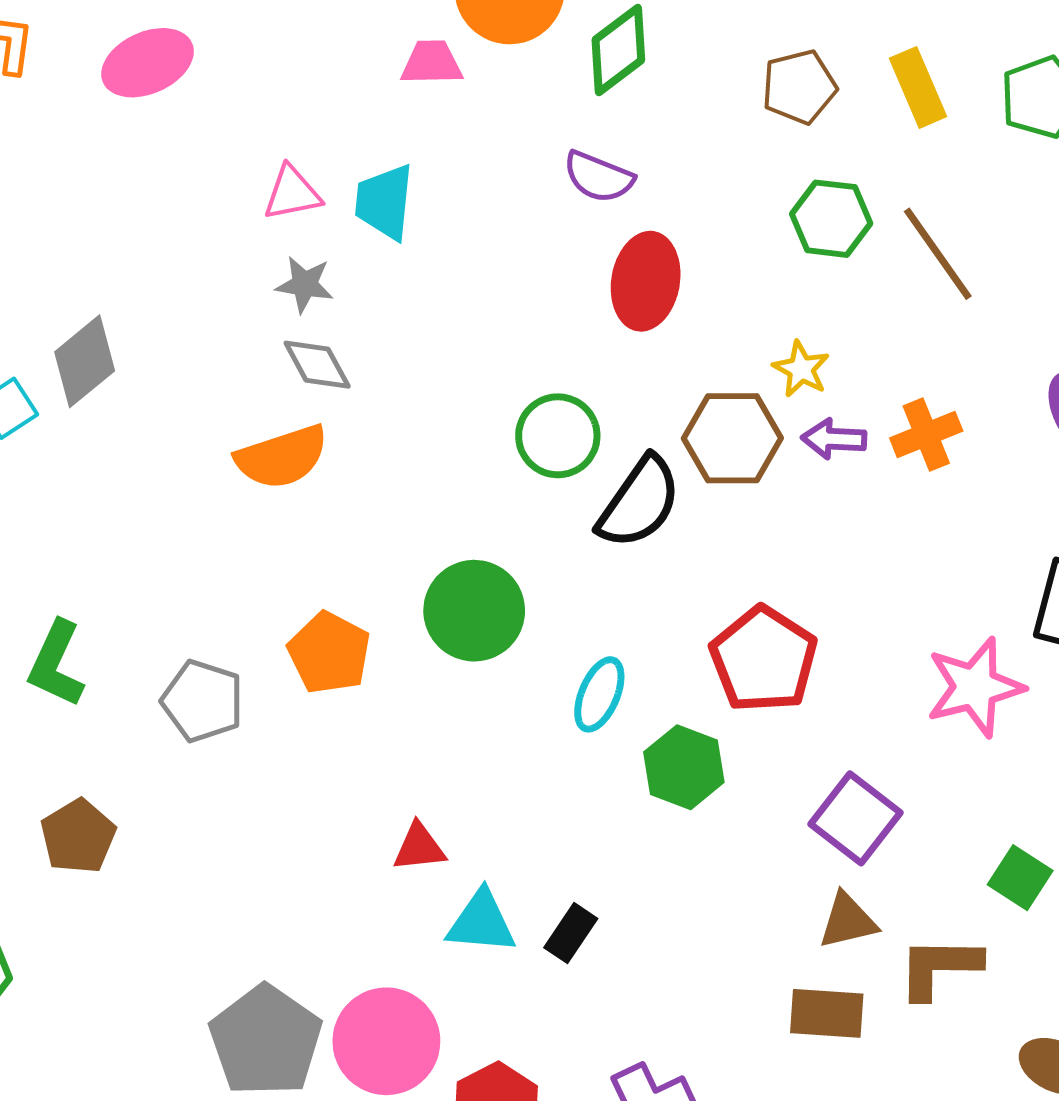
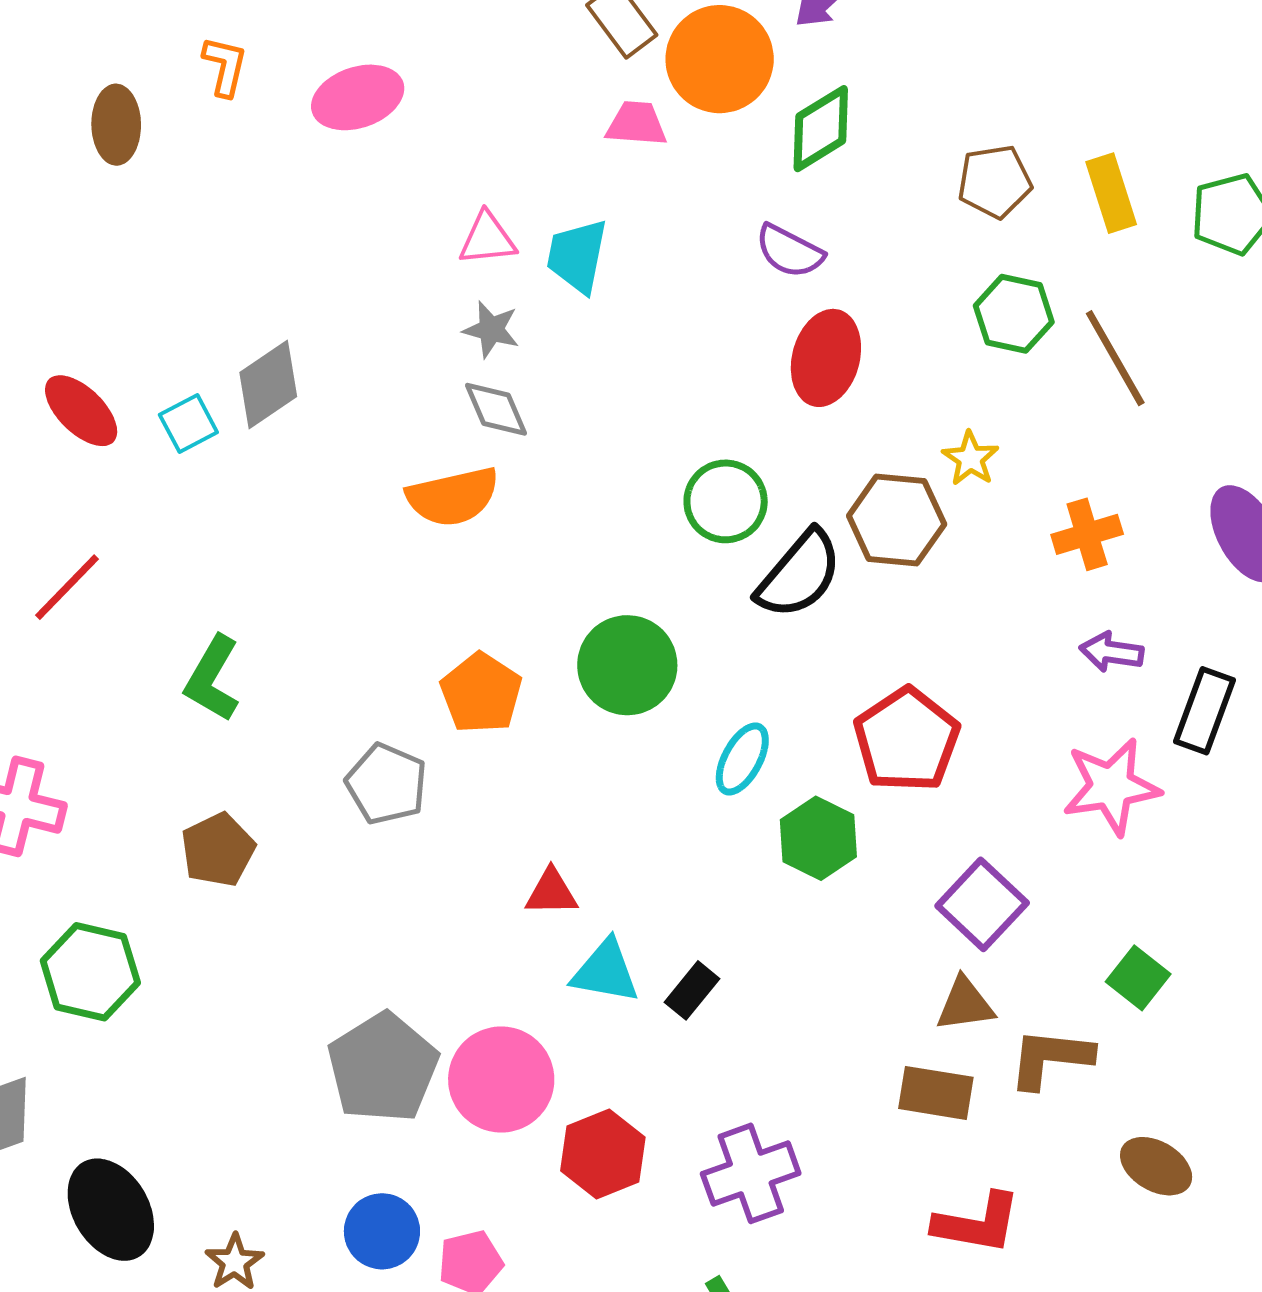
purple arrow: (834, 439) -> (1111, 652), moved
gray pentagon: (203, 701) -> (387, 784), moved

